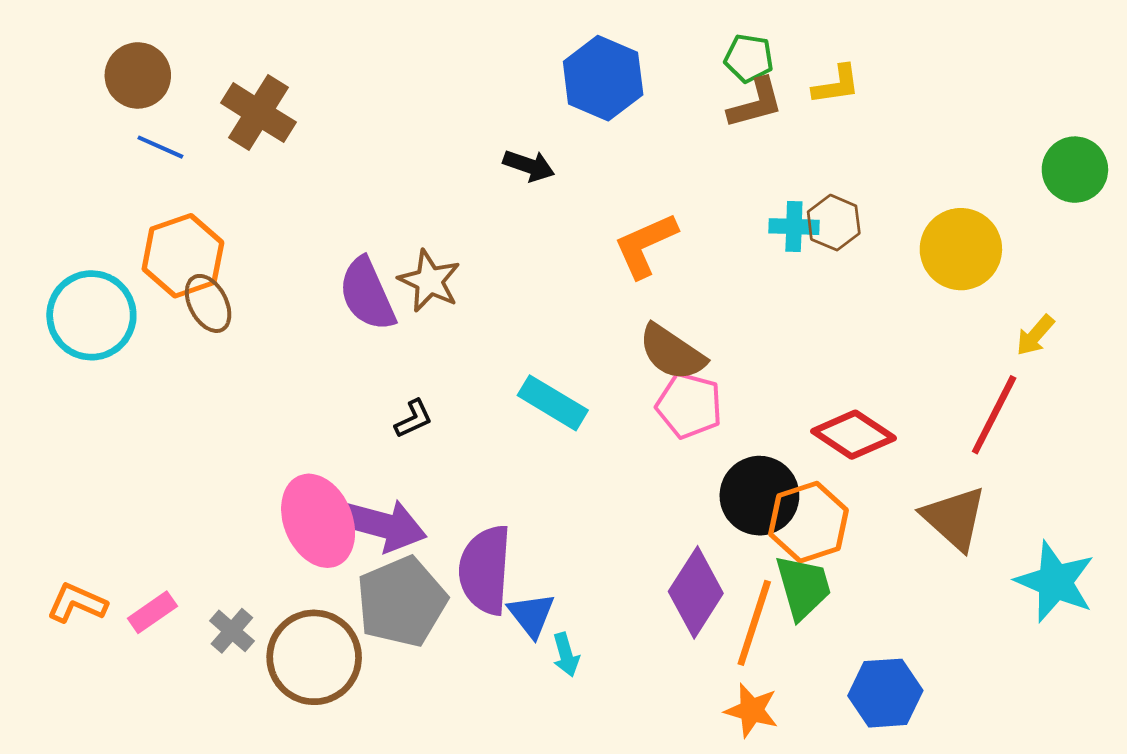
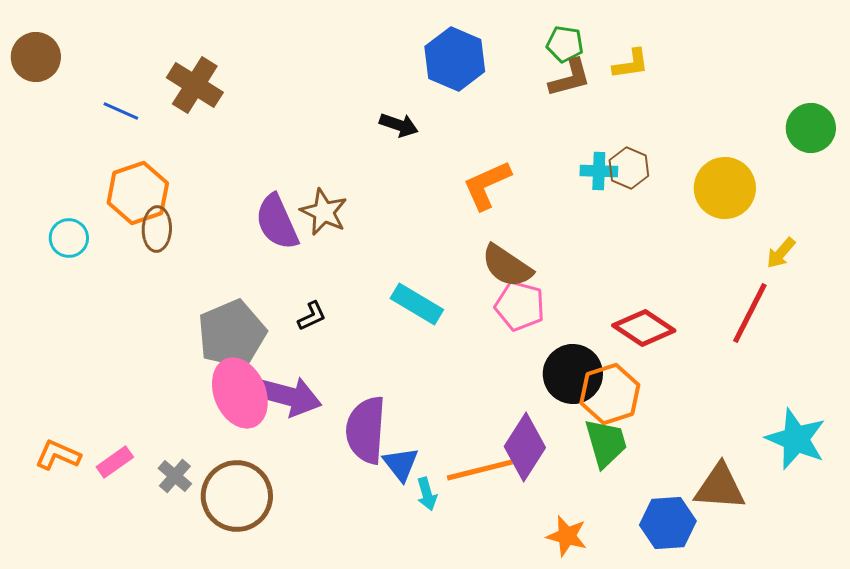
brown circle: (138, 75) -> (36, 57), moved
brown ellipse: (208, 303) -> (157, 229), turned 30
cyan circle: (91, 315) -> (69, 238), size x0.6
brown triangle: (954, 518) -> (720, 487), moved, turned -38
gray pentagon: (402, 602) -> (232, 334), moved
orange line: (754, 623) -> (480, 470), moved, turned 58

